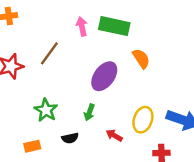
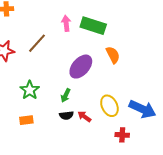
yellow ellipse: (143, 120) -> (109, 106), turned -50
black semicircle: (70, 138) -> (66, 115), moved
orange rectangle: (32, 146) -> (26, 120), moved

